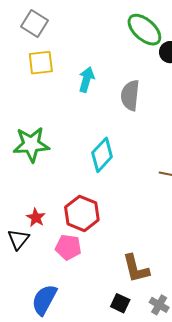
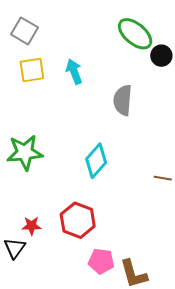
cyan arrow: (86, 80) -> (74, 72), moved, turned -35
red star: (36, 218) -> (32, 226), turned -30
pink pentagon: (68, 247) -> (101, 261), moved

